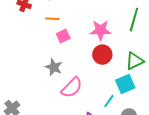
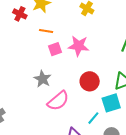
pink star: (101, 30) -> (79, 46), moved
red circle: (102, 55) -> (90, 81), moved

